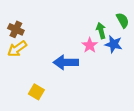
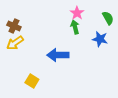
green arrow: (101, 31) -> (75, 27), moved
pink star: (90, 45) -> (77, 13), moved

